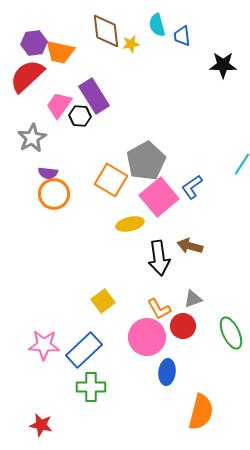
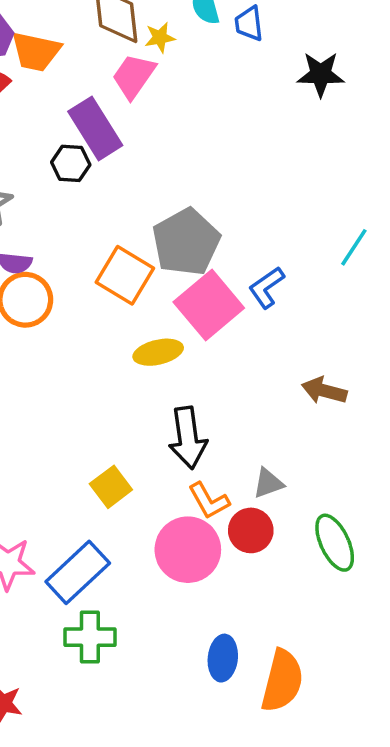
pink trapezoid: (59, 105) -> (134, 76), moved
brown arrow: (190, 246) -> (324, 391), moved
black arrow: (159, 258) -> (188, 438), moved
blue ellipse: (167, 372) -> (223, 658), moved

